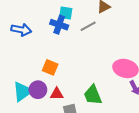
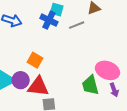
red triangle: (57, 94) -> (38, 86), size x1.6
green trapezoid: (93, 95) -> (90, 85), moved

